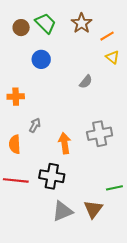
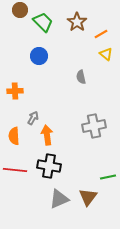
brown circle: (21, 28) -> (20, 10), moved
gray semicircle: (86, 82) -> (81, 77), turned 128
orange arrow: (65, 143) -> (47, 135), moved

